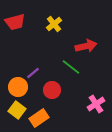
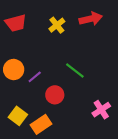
red arrow: (86, 46) -> (91, 19), moved
orange circle: (18, 87) -> (14, 70), moved

